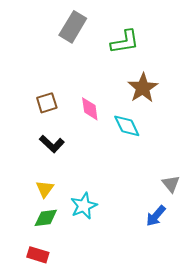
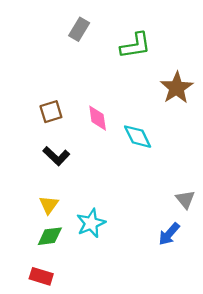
gray rectangle: (73, 27) -> (79, 29), size x0.7
brown star: (143, 88) -> (177, 88), moved

